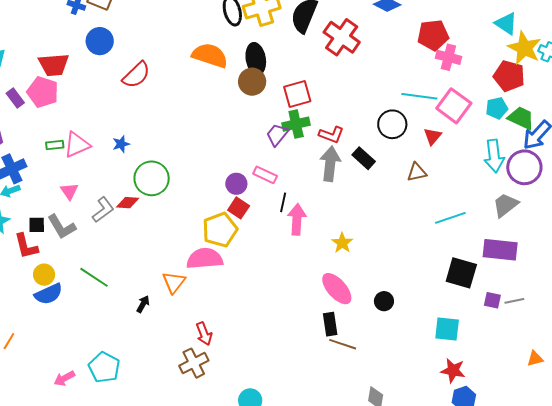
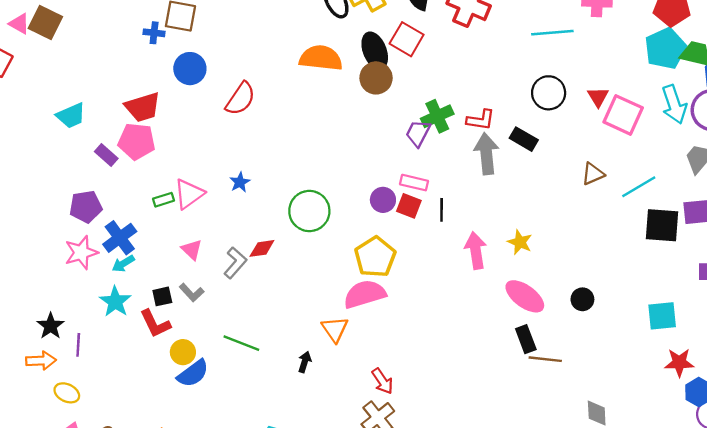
red square: (297, 94) -> (407, 39), moved, turned -32
cyan line: (419, 96) -> (552, 33), moved
pink square: (454, 106) -> (623, 115), moved
cyan pentagon: (497, 108) -> (665, 48), size x1.6
brown triangle: (417, 172) -> (593, 174), moved
green circle: (152, 178) -> (309, 211), moved
red square: (239, 208) -> (409, 206), moved
pink arrow: (297, 219) -> (476, 251), moved
gray L-shape: (62, 227) -> (192, 293), size x0.7
black square: (461, 273) -> (662, 225), moved

